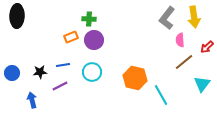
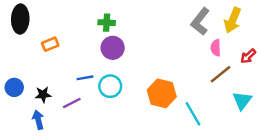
yellow arrow: (194, 17) -> (233, 20), turned 30
orange rectangle: (71, 37) -> (50, 44), moved
blue line: (63, 65) -> (85, 78), moved
black star: (40, 72) -> (43, 95), moved

